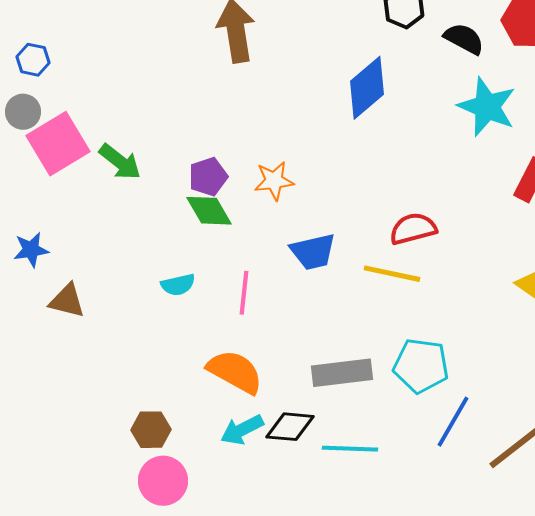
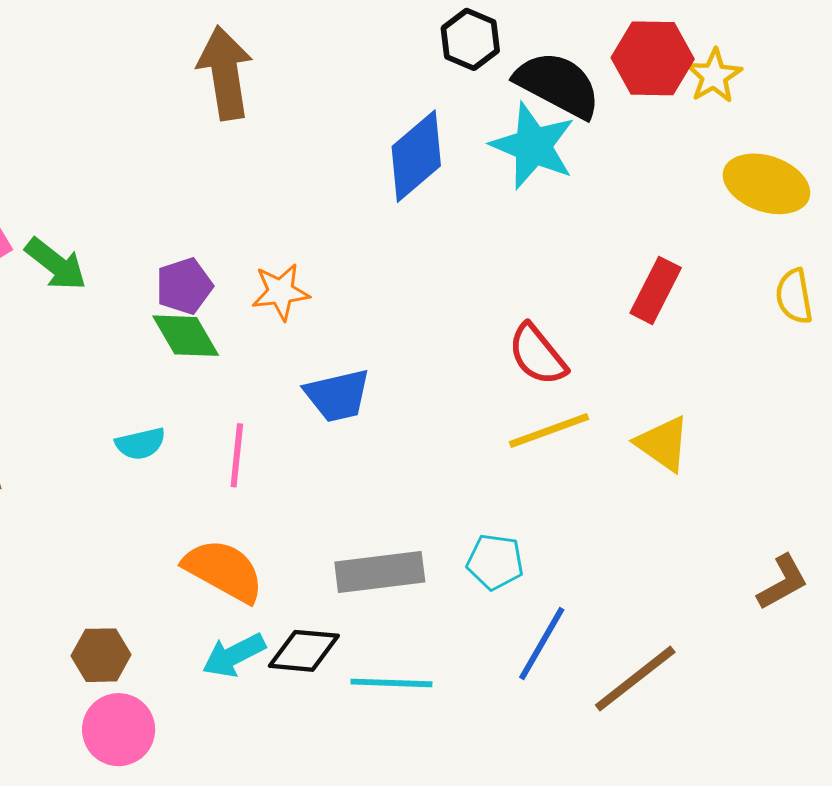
black semicircle: (464, 39) -> (558, 85), size x1.5
cyan star: (487, 107) -> (533, 146), moved
red semicircle: (413, 229) -> (537, 355), moved, turned -114
yellow line: (392, 274) -> (549, 430), moved, turned -32
cyan pentagon: (421, 366) -> (495, 562), size x0.7

